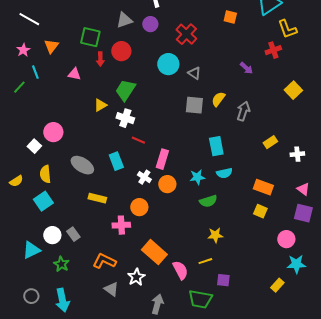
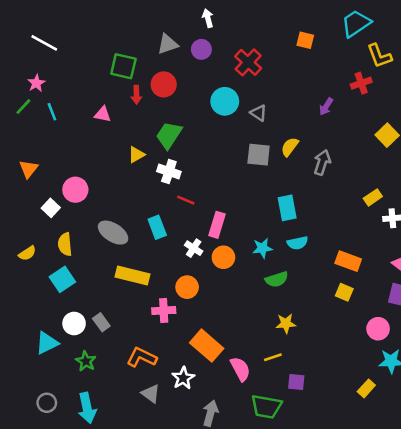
orange triangle: (51, 46) -> (29, 169), moved
purple arrow: (246, 68) -> (326, 107), turned 80
green line: (19, 87) -> (23, 107), moved
yellow rectangle: (270, 142) -> (373, 197), moved
yellow rectangle: (97, 198) -> (133, 275), size x1.4

